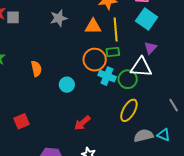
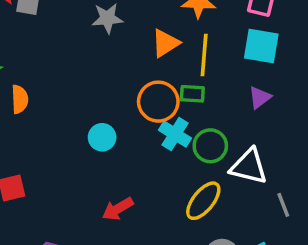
cyan square: (147, 19) -> (261, 46), turned -35
orange triangle: (93, 26) -> (165, 43), turned -42
white triangle: (141, 67) -> (249, 167), moved
orange semicircle: (36, 69) -> (20, 99), moved

